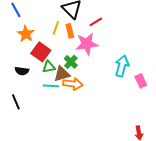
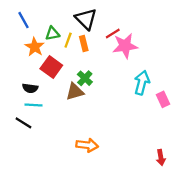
pink star: (87, 44) -> (125, 46), moved
green triangle: (49, 67) -> (52, 33), moved
orange arrow: (73, 84) -> (87, 145), moved
cyan line: (51, 86) -> (33, 105), moved
black line: (16, 102) -> (23, 123), turned -35

